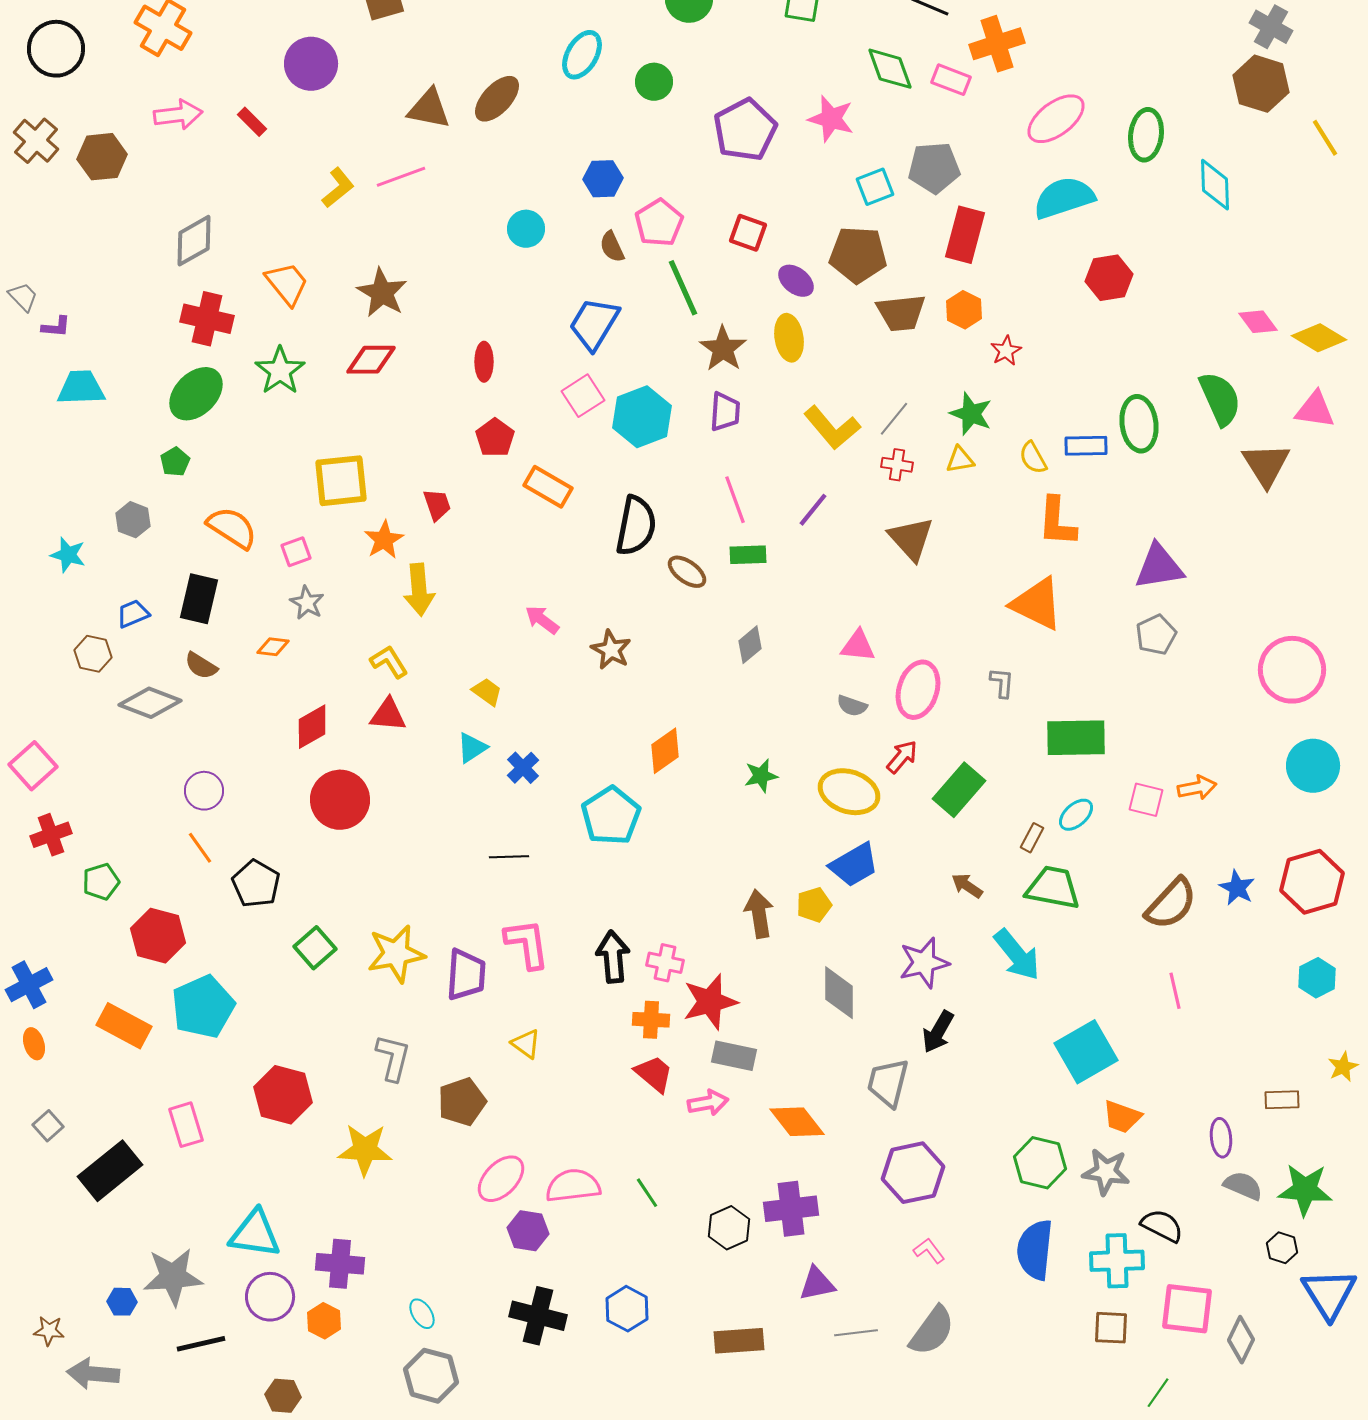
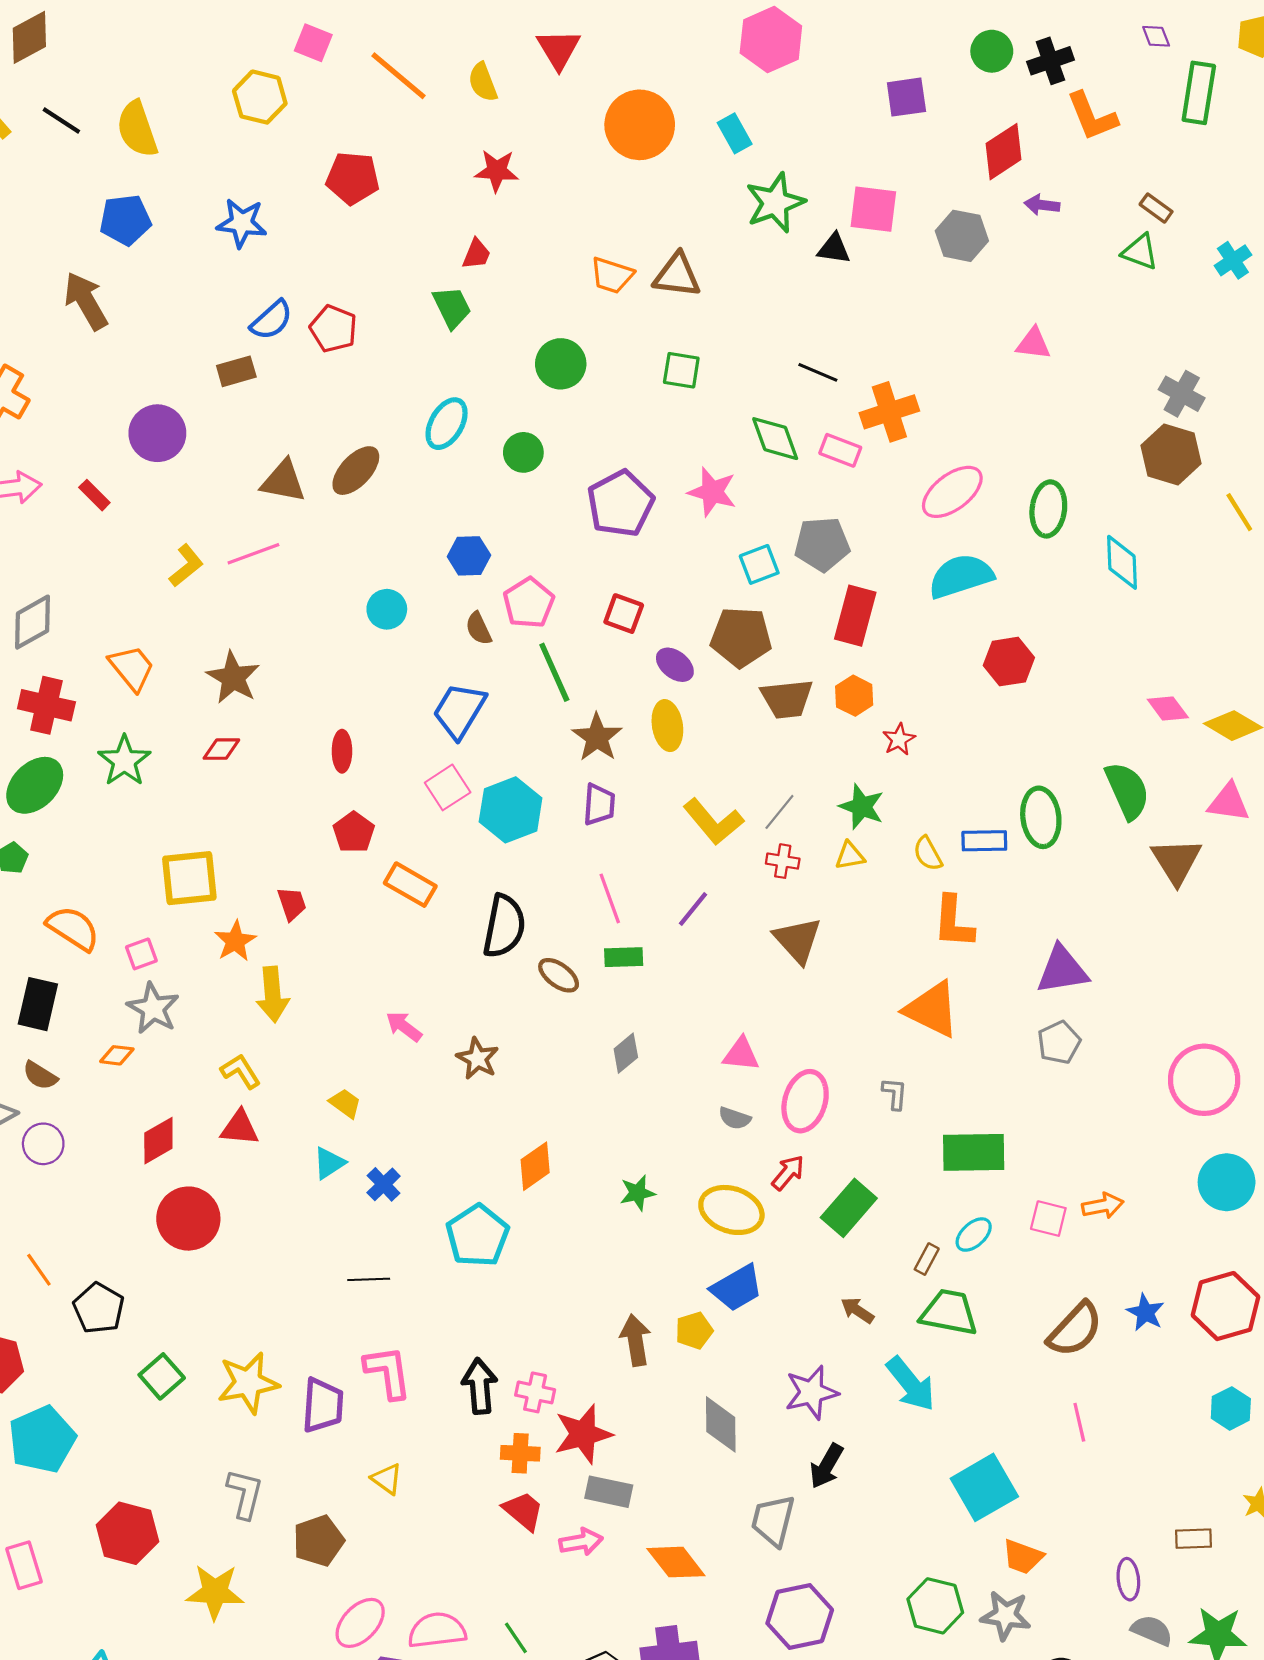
red diamond: (371, 360) -> (221, 749), size x0.7
gray star: (307, 603) -> (153, 1008), size x1.4
purple circle: (204, 791) -> (43, 1144), moved

